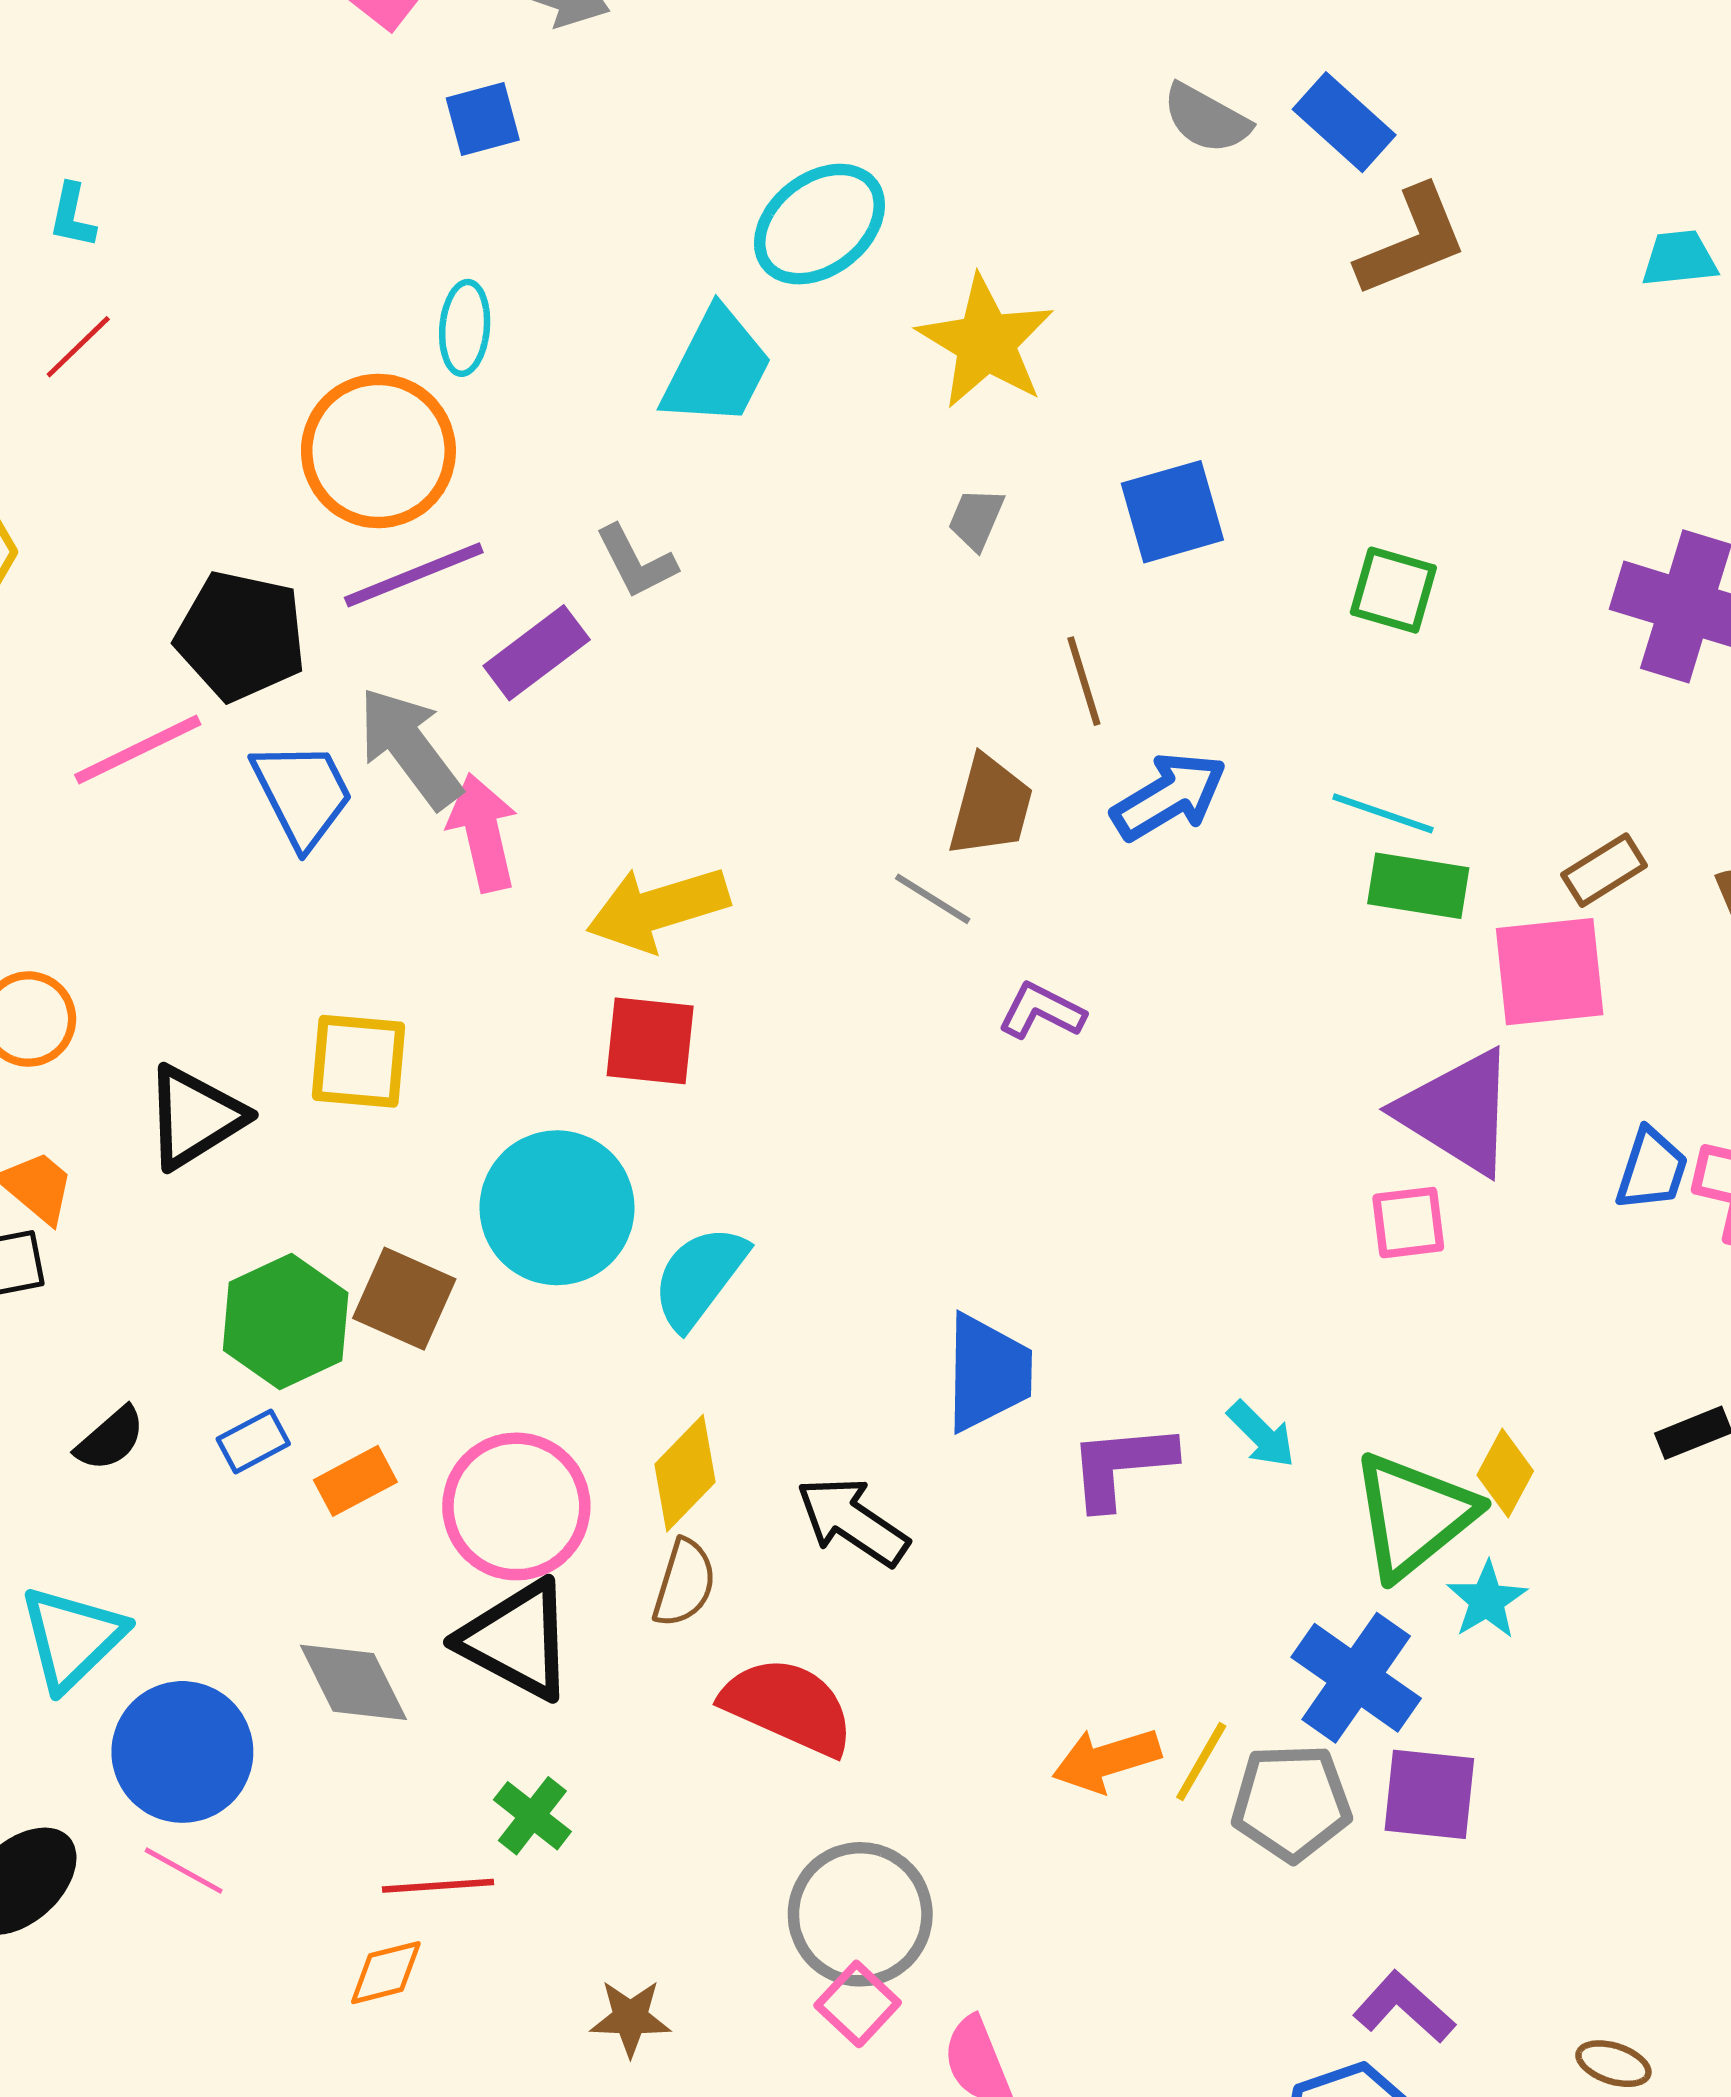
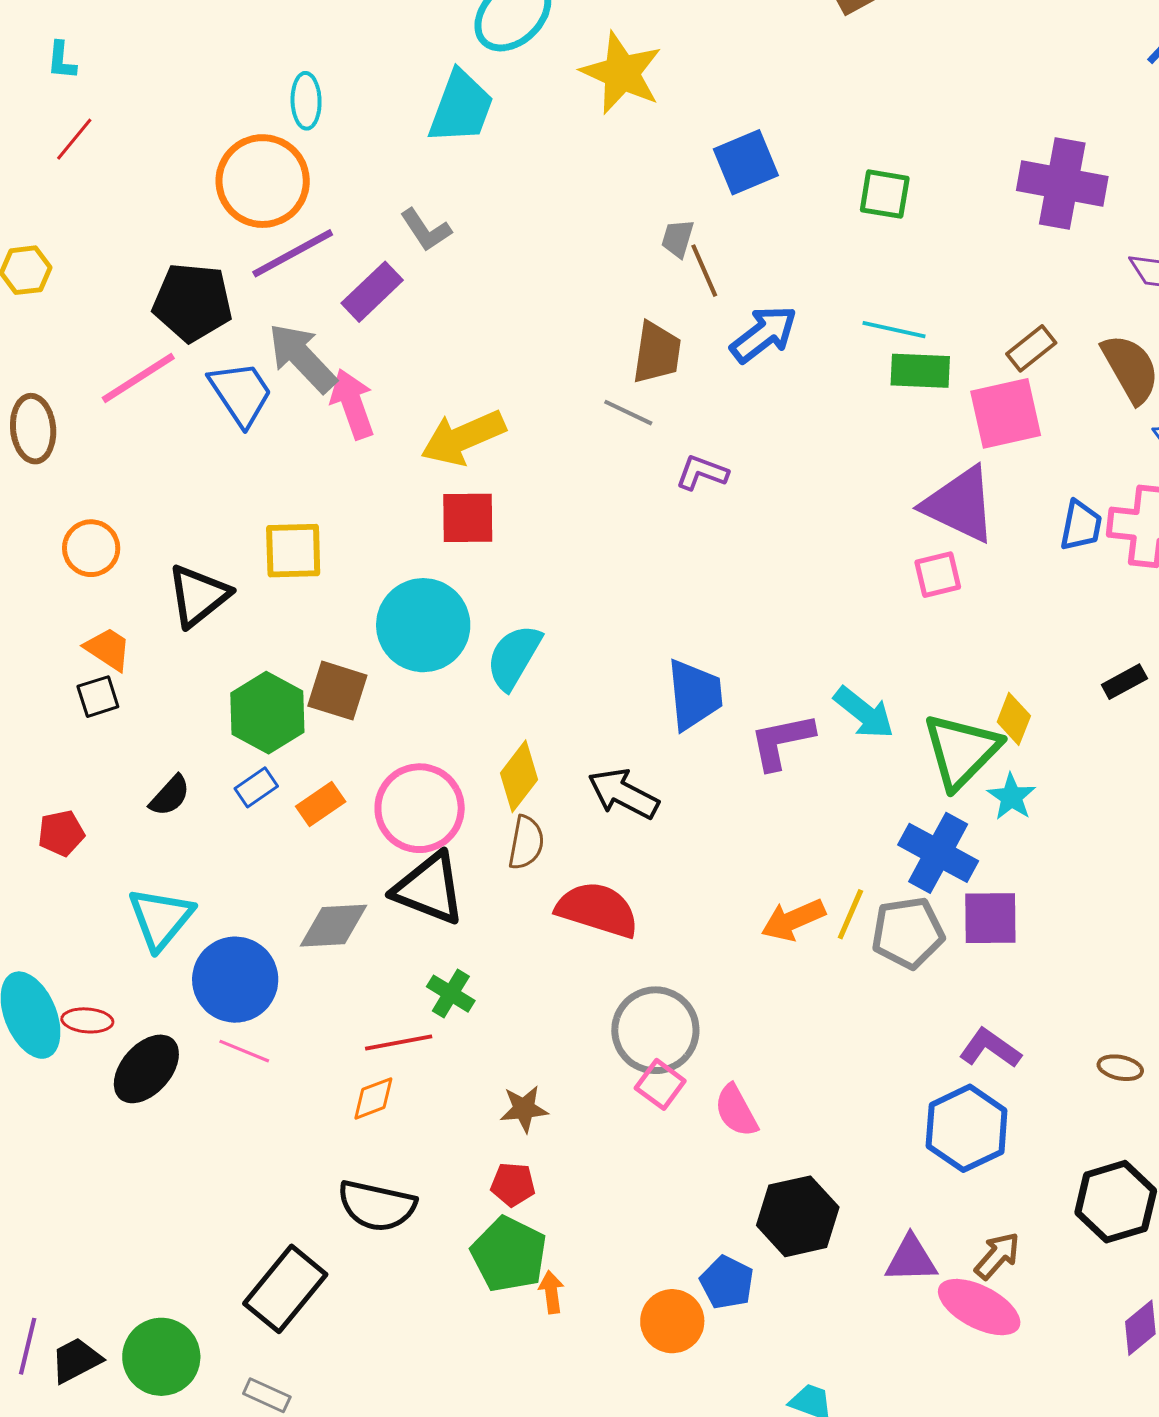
gray trapezoid: (976, 519) -> (678, 238), moved
cyan arrow: (1261, 1434) -> (864, 713), size x1.4
gray diamond: (353, 1682) -> (334, 926), turned -60

